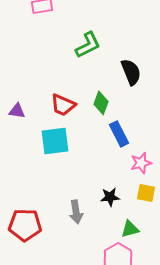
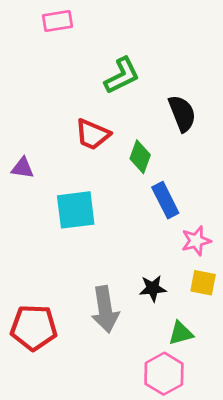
red trapezoid: (63, 105) -> (93, 134), moved
gray arrow: (76, 212) -> (105, 309), size x1.4

